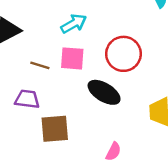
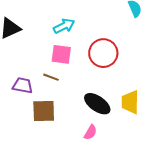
brown line: (40, 65) -> (51, 77), moved
black ellipse: (104, 92) -> (97, 104), moved

